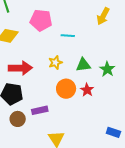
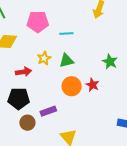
yellow star: (55, 62) -> (44, 58), moved
green triangle: (83, 65) -> (67, 61), moved
red arrow: (20, 68) -> (24, 72), size x0.7

